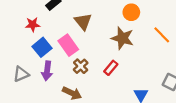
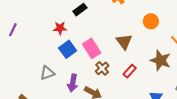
brown triangle: (83, 22) -> (124, 42), moved
brown star: (122, 38) -> (161, 60), moved
purple arrow: (47, 71) -> (73, 83), moved

